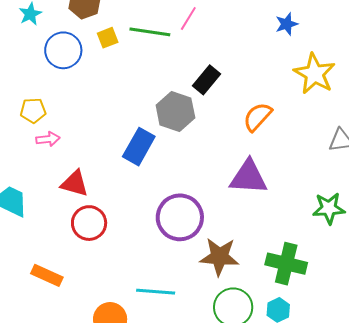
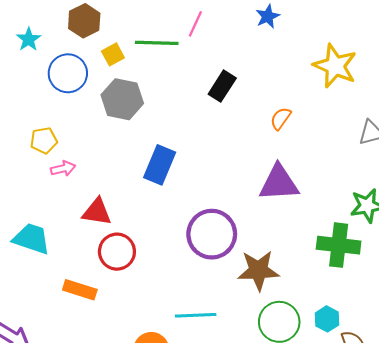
blue star: (287, 24) -> (268, 16), moved
gray hexagon: (175, 112) -> (122, 99), moved
orange semicircle: (258, 117) -> (281, 118), size x0.7
green cross: (286, 264) -> (339, 245), moved
orange rectangle: (47, 275) -> (80, 290), moved

